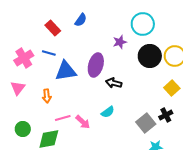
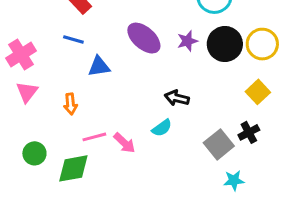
purple star: (120, 42) -> (187, 41), moved
pink cross: (24, 58) -> (21, 55), moved
purple ellipse: (96, 65) -> (144, 38), moved, turned -65
blue triangle: (66, 71) -> (99, 66), size x0.7
black arrow: (114, 83) -> (177, 98), moved

